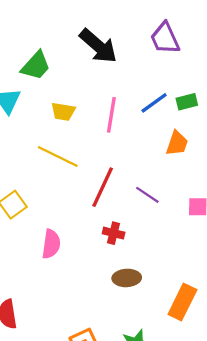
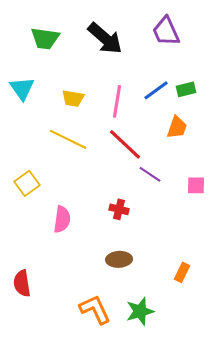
green trapezoid: (36, 66) -> (45, 38), moved, turned 56
red line: (103, 187) -> (125, 144), moved, turned -72
brown ellipse: (127, 278) -> (119, 259), moved
orange rectangle: (182, 302) -> (182, 272), size x0.6

